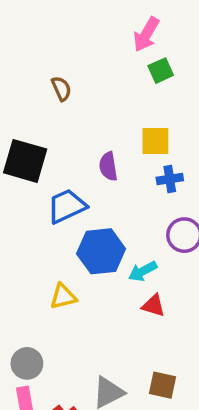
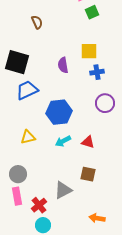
blue trapezoid: (67, 206) -> (27, 90), moved
cyan arrow: (143, 271) -> (63, 141), moved
yellow triangle: (63, 297) -> (28, 137), moved
brown square: (163, 385) -> (88, 174), moved

